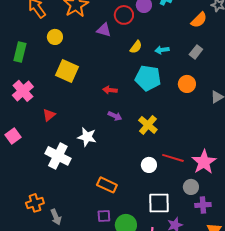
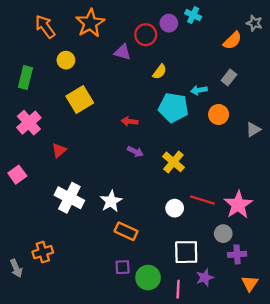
cyan arrow: (162, 50) -> (199, 90), moved
yellow square: (67, 71) -> (80, 99), turned 35
white star: (87, 137) -> (111, 201), moved, turned 30
gray arrow: (56, 217) -> (16, 268), moved

